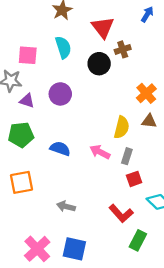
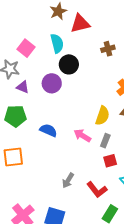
red triangle: (103, 27) -> (80, 24), moved, turned 50
pink square: (28, 55) -> (26, 48), turned 30
black circle: (99, 64) -> (69, 64), moved
gray arrow: (66, 206) -> (68, 180), moved, turned -77

